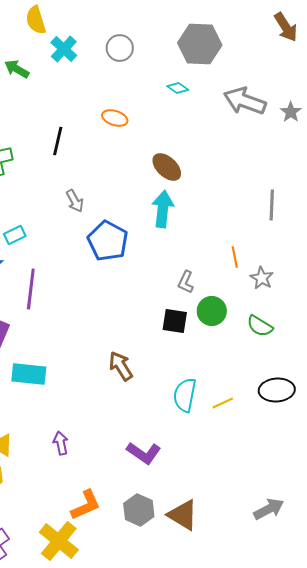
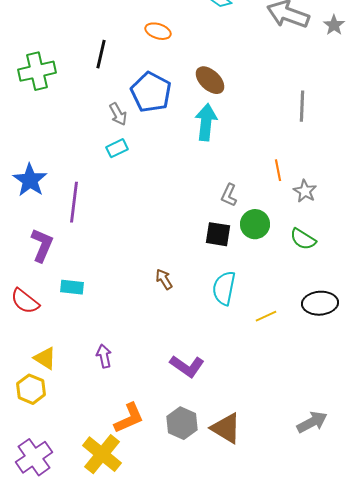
gray line: (272, 205) -> (302, 106), moved
cyan rectangle: (15, 235) -> (117, 148), moved
blue pentagon: (108, 241) -> (151, 92), moved
brown arrow: (121, 366) -> (164, 279), size x0.7
cyan rectangle: (29, 374) -> (72, 287), size x0.7
cyan semicircle: (185, 395) -> (224, 288), moved

